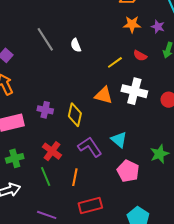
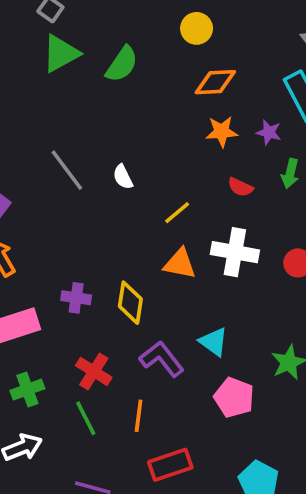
yellow line: (115, 62) -> (177, 213), moved

